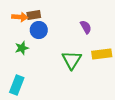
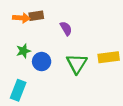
purple semicircle: (86, 27) -> (66, 29), moved
blue circle: (39, 30) -> (42, 62), moved

